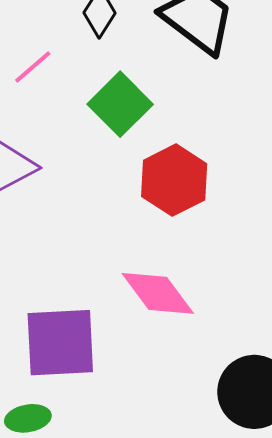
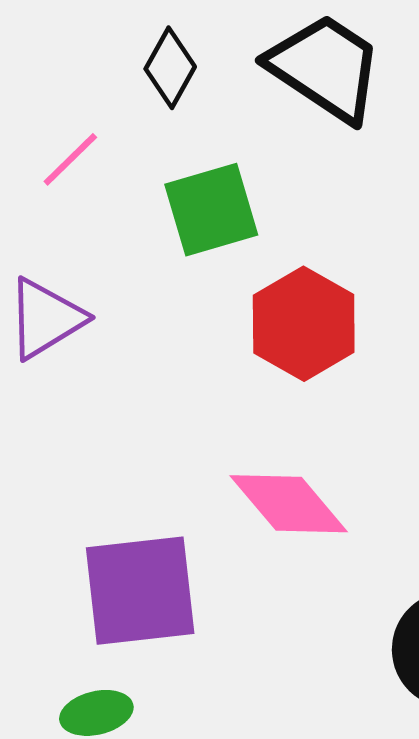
green square: (120, 104) -> (211, 210), turned 32

